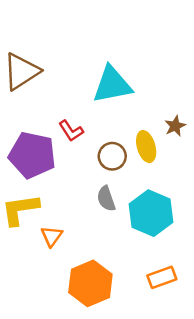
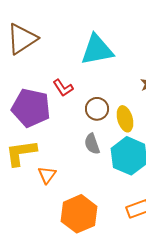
yellow ellipse: (146, 147) -> (125, 119), moved

